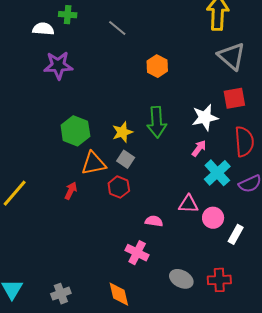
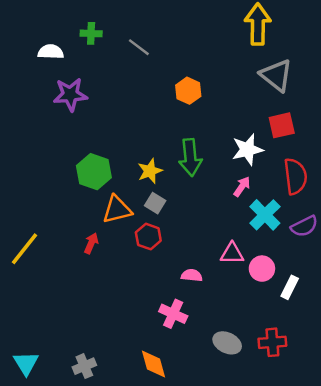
green cross: (68, 15) -> (91, 33), moved

